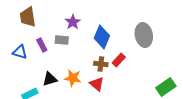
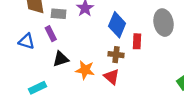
gray rectangle: (62, 40) -> (59, 14), moved
red rectangle: (119, 60) -> (137, 41), moved, turned -40
black triangle: (50, 79) -> (61, 59), moved

